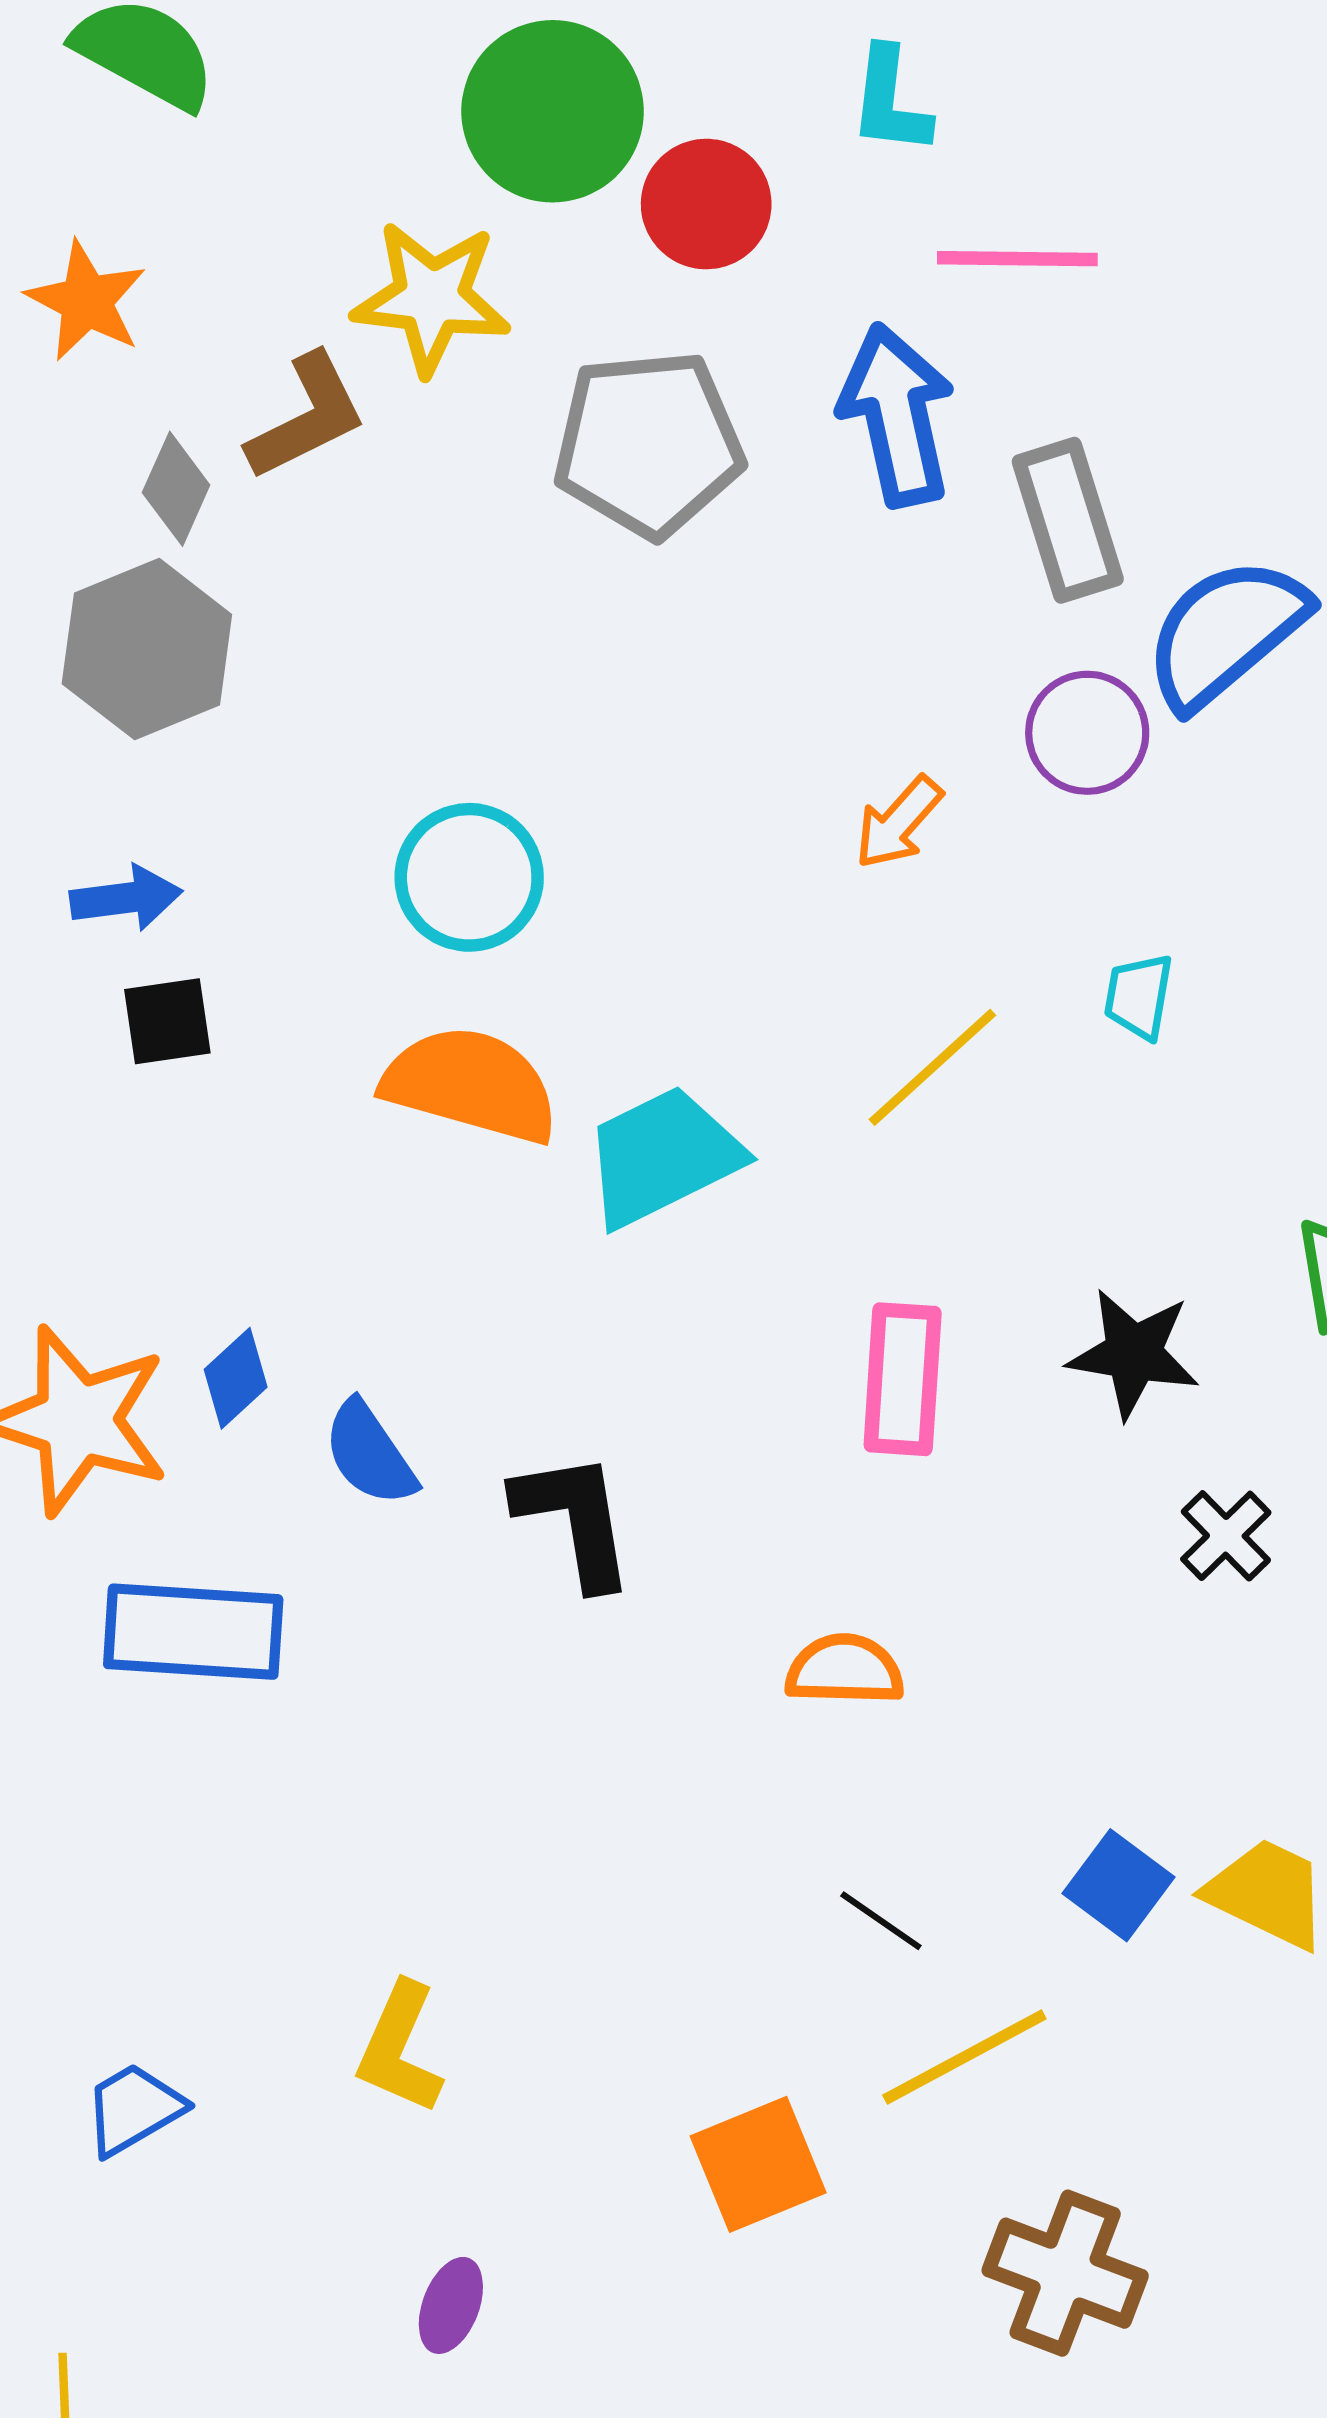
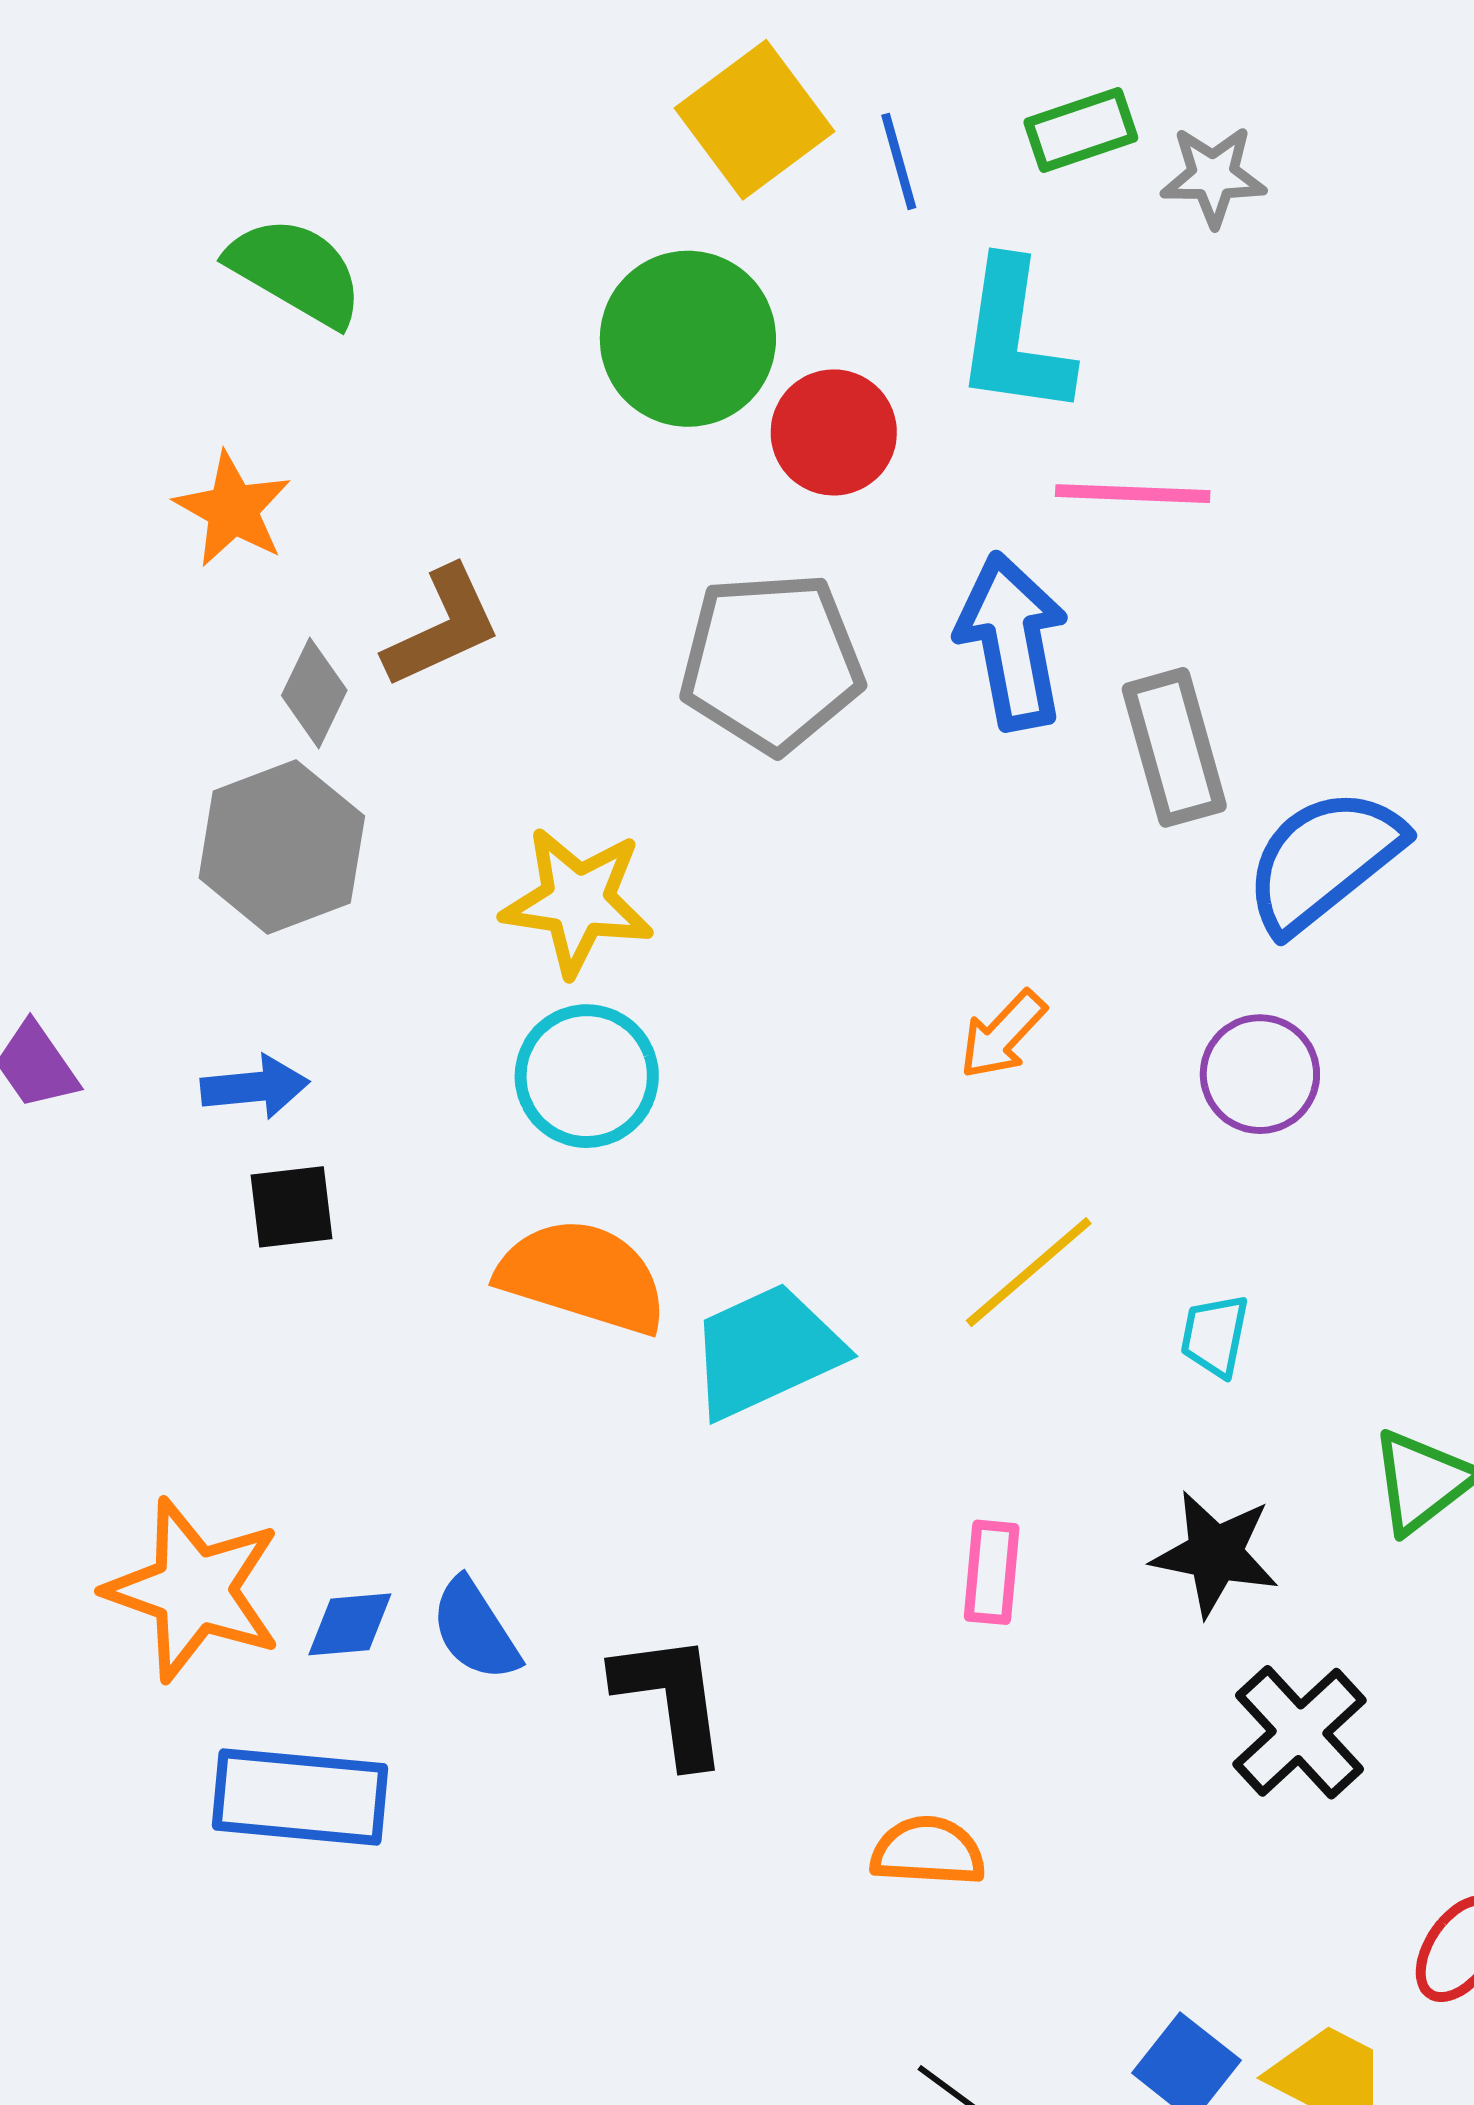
cyan L-shape: (890, 101) -> (1014, 338), size x1.5
yellow star: (432, 298) -> (578, 901), moved
purple circle: (1087, 733) -> (1260, 1074), moved
cyan trapezoid: (1139, 996) -> (1215, 1336), moved
blue diamond: (236, 1378) -> (350, 1624), moved, turned 36
pink rectangle: (903, 1379) -> (992, 1572), size x0.7
black cross: (1226, 1536) -> (1300, 1732), size x1.5

